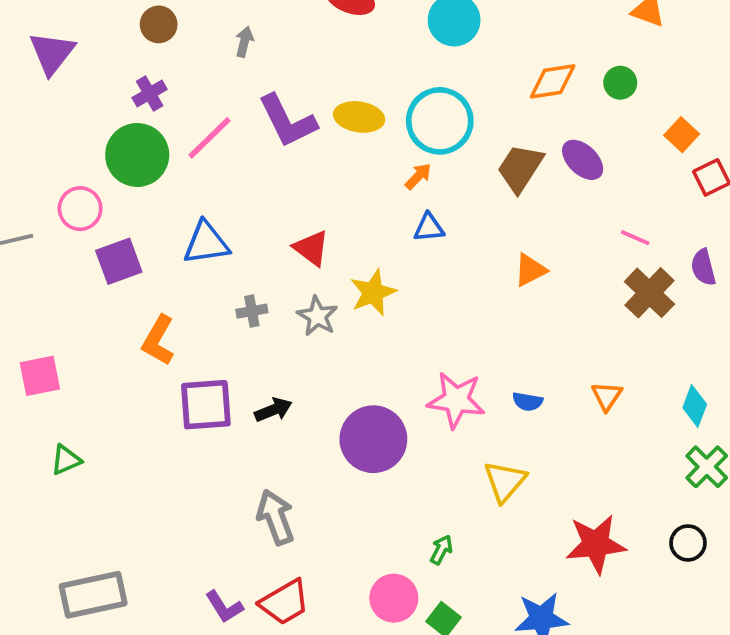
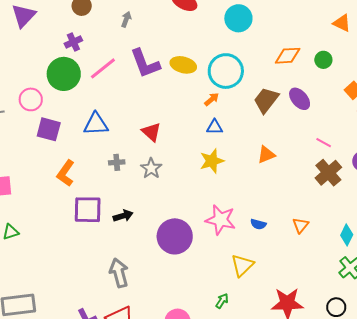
purple square: (119, 261) -> (49, 129), turned 30
yellow star: (373, 293) -> (212, 161), moved
green arrow: (441, 550) -> (222, 301), moved

